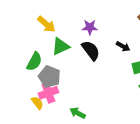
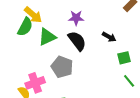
green semicircle: (34, 62) -> (25, 27), moved
gray pentagon: (49, 77) -> (62, 67), moved

